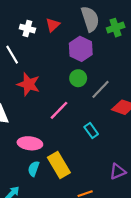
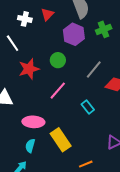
green cross: (116, 28) -> (104, 29), moved
green circle: (78, 78) -> (58, 60), moved
red star: (28, 84) -> (29, 69), turned -30
cyan semicircle: (34, 169) -> (30, 146), moved

